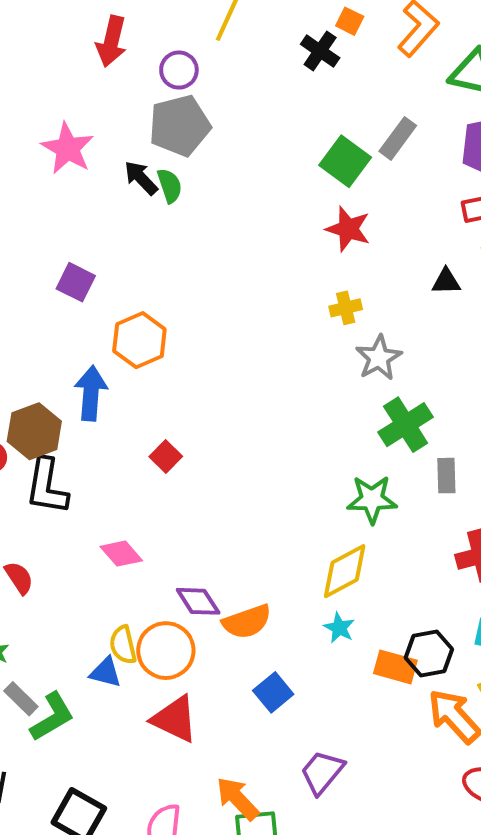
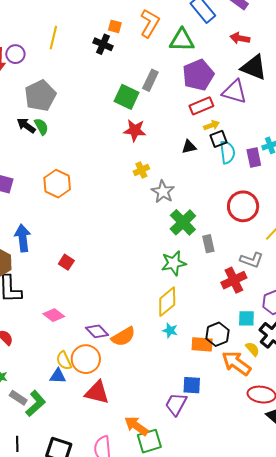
purple circle: (179, 70) -> (15, 54), moved
orange hexagon: (139, 340) -> (57, 184), moved
blue square: (273, 692) -> (192, 385), moved, turned -36

